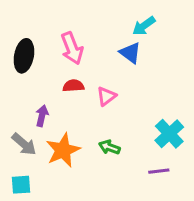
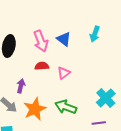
cyan arrow: (144, 26) -> (95, 34), moved, turned -35
blue triangle: (130, 53) -> (64, 39), moved
green arrow: (109, 147) -> (66, 107), size x1.5

